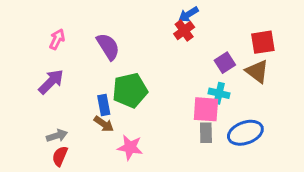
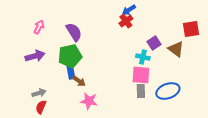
red square: (263, 42) -> (191, 29), moved
purple arrow: (51, 82) -> (35, 56), turned 30
green pentagon: (130, 90) -> (70, 56), moved
cyan cross: (219, 93) -> (143, 57), moved
brown arrow: (104, 124) -> (79, 81), moved

